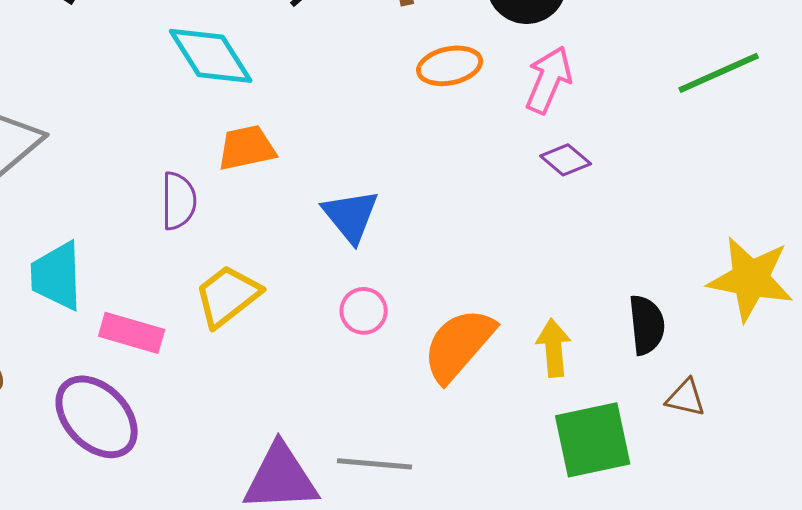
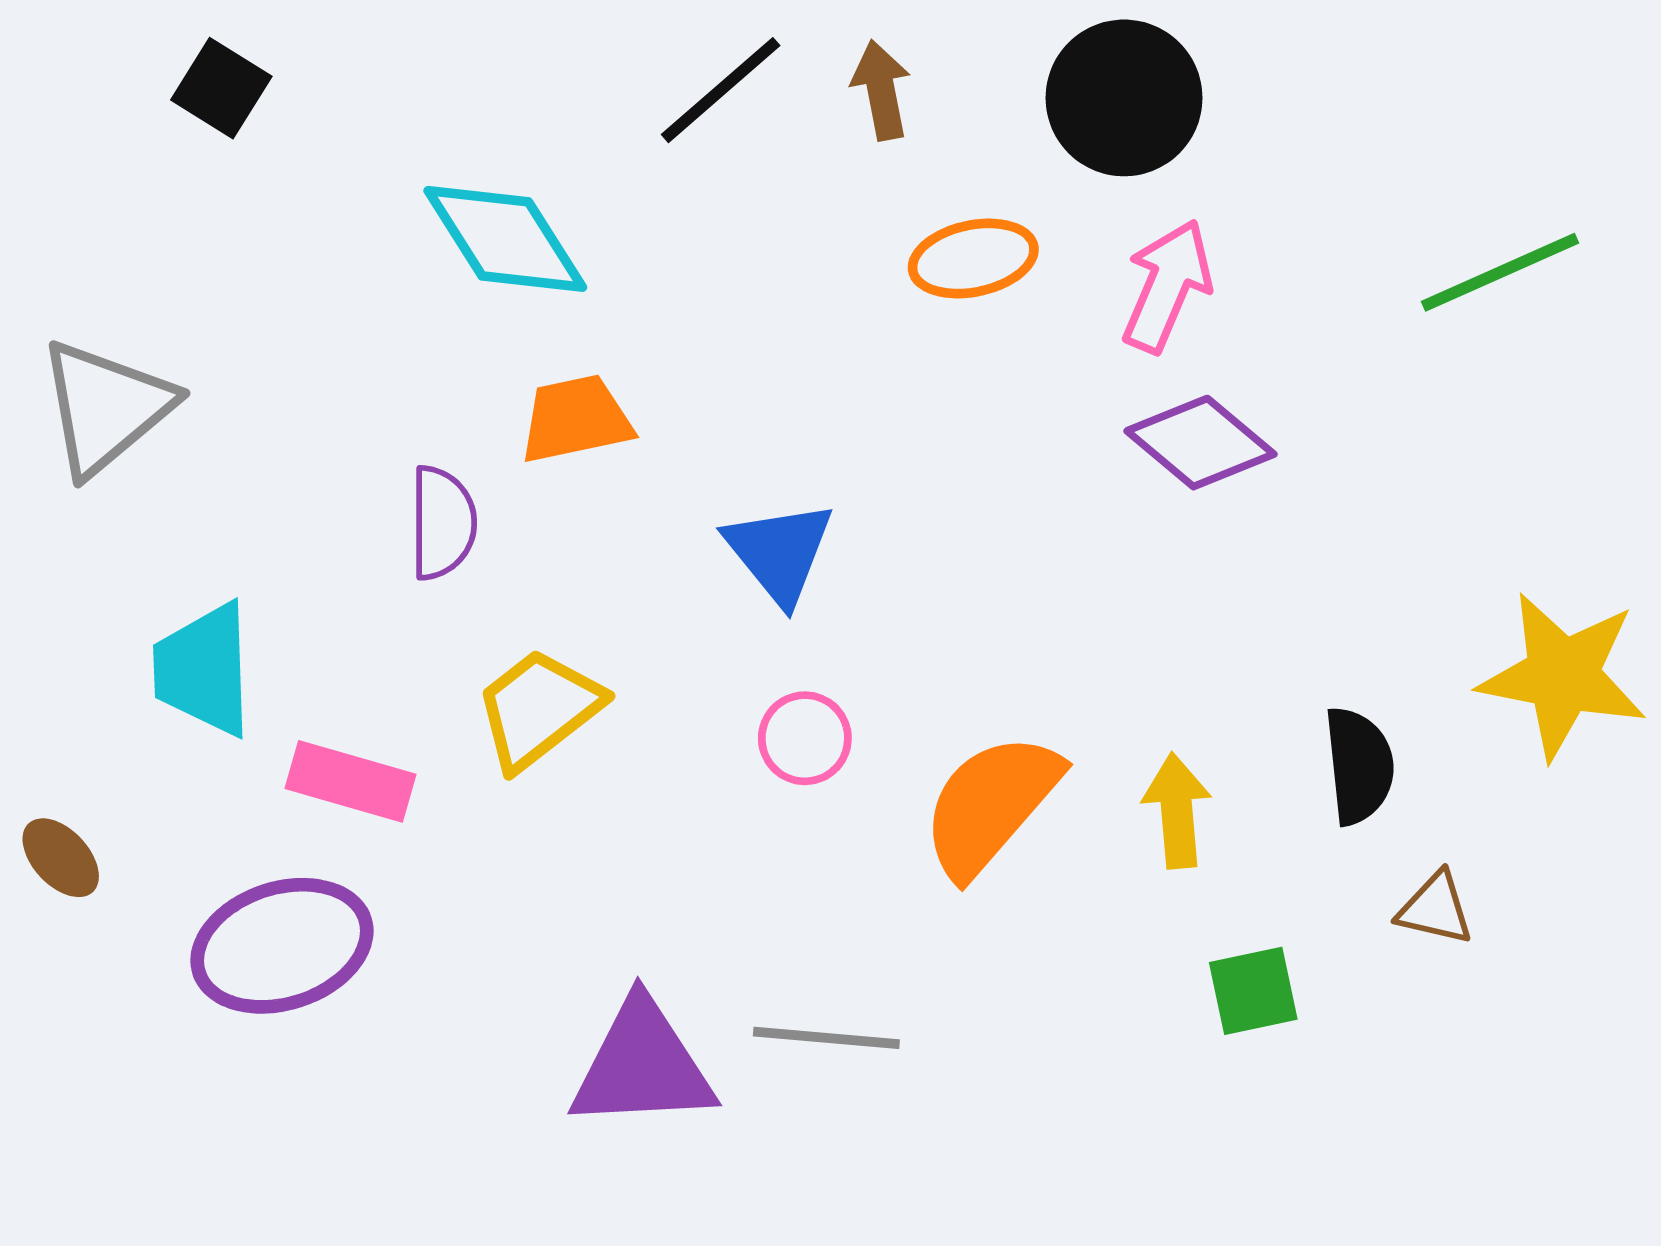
purple diamond: (566, 160) -> (1200, 443), size x1.5
purple ellipse: (97, 417) -> (282, 946), turned -64
green square: (593, 440) -> (1253, 991), size x0.6

